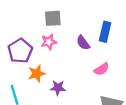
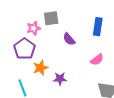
pink star: (49, 42) -> (34, 28), moved
purple semicircle: (83, 43) -> (69, 39), moved

